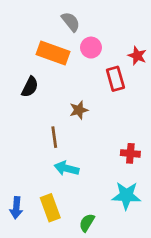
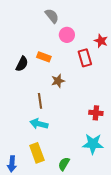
orange rectangle: (53, 53) -> (44, 57), moved, size x0.6
cyan arrow: (67, 168) -> (39, 124), moved
blue arrow: (16, 208) -> (12, 164), moved

